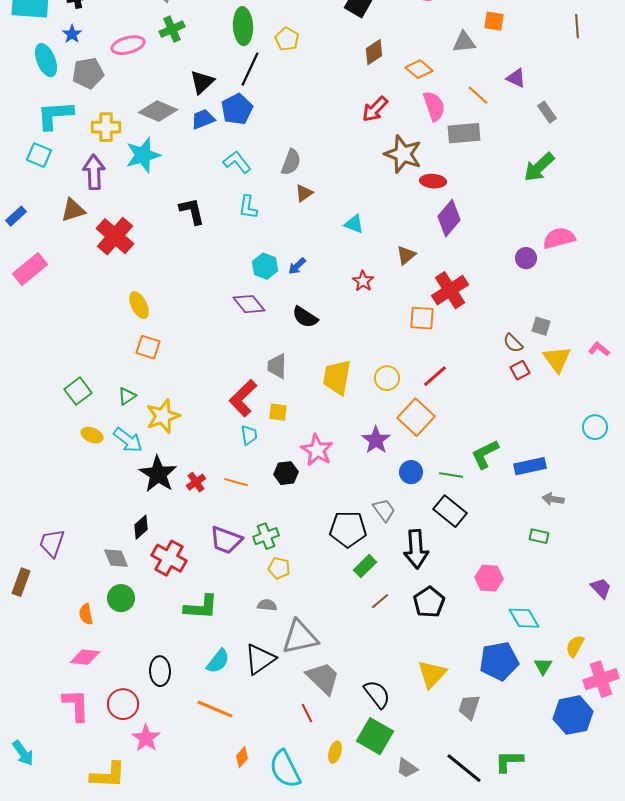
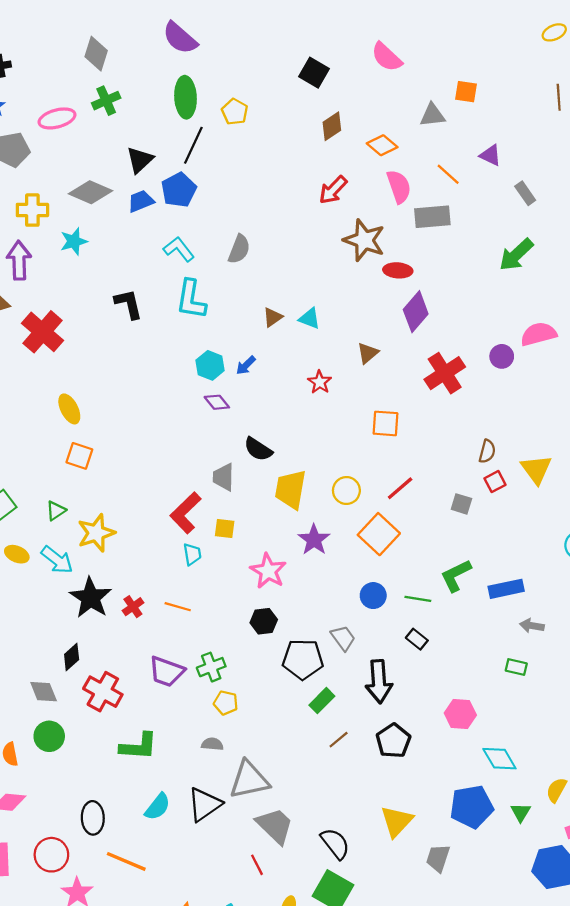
cyan star: (143, 155) -> (74, 241), size x0.7
brown triangle: (304, 193) -> (273, 317), moved
cyan L-shape: (248, 207) -> (191, 299), size x1.5
red cross: (450, 290) -> (445, 373), moved
purple diamond: (249, 304) -> (217, 402), moved, size x0.7
black semicircle: (305, 317) -> (258, 449), moved
gray square: (541, 326) -> (461, 504), moved
brown semicircle: (513, 343) -> (487, 451), turned -120
purple star: (376, 440) -> (314, 540), moved
black hexagon: (286, 473) -> (264, 621), moved
black rectangle: (450, 511) -> (417, 639), size x0.6
orange line: (215, 709) -> (126, 861), moved

